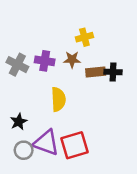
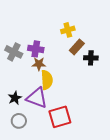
brown star: (72, 60) -> (39, 64), moved
brown rectangle: (96, 72) -> (77, 47), moved, turned -42
purple triangle: (46, 143) -> (37, 98), moved

